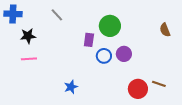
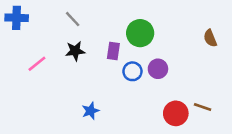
black star: (28, 36) -> (75, 51), moved
pink line: (29, 59) -> (37, 64), moved, turned -35

